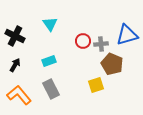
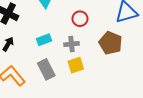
gray cross: (101, 44) -> (72, 44), moved
yellow square: (96, 85) -> (76, 65), moved

